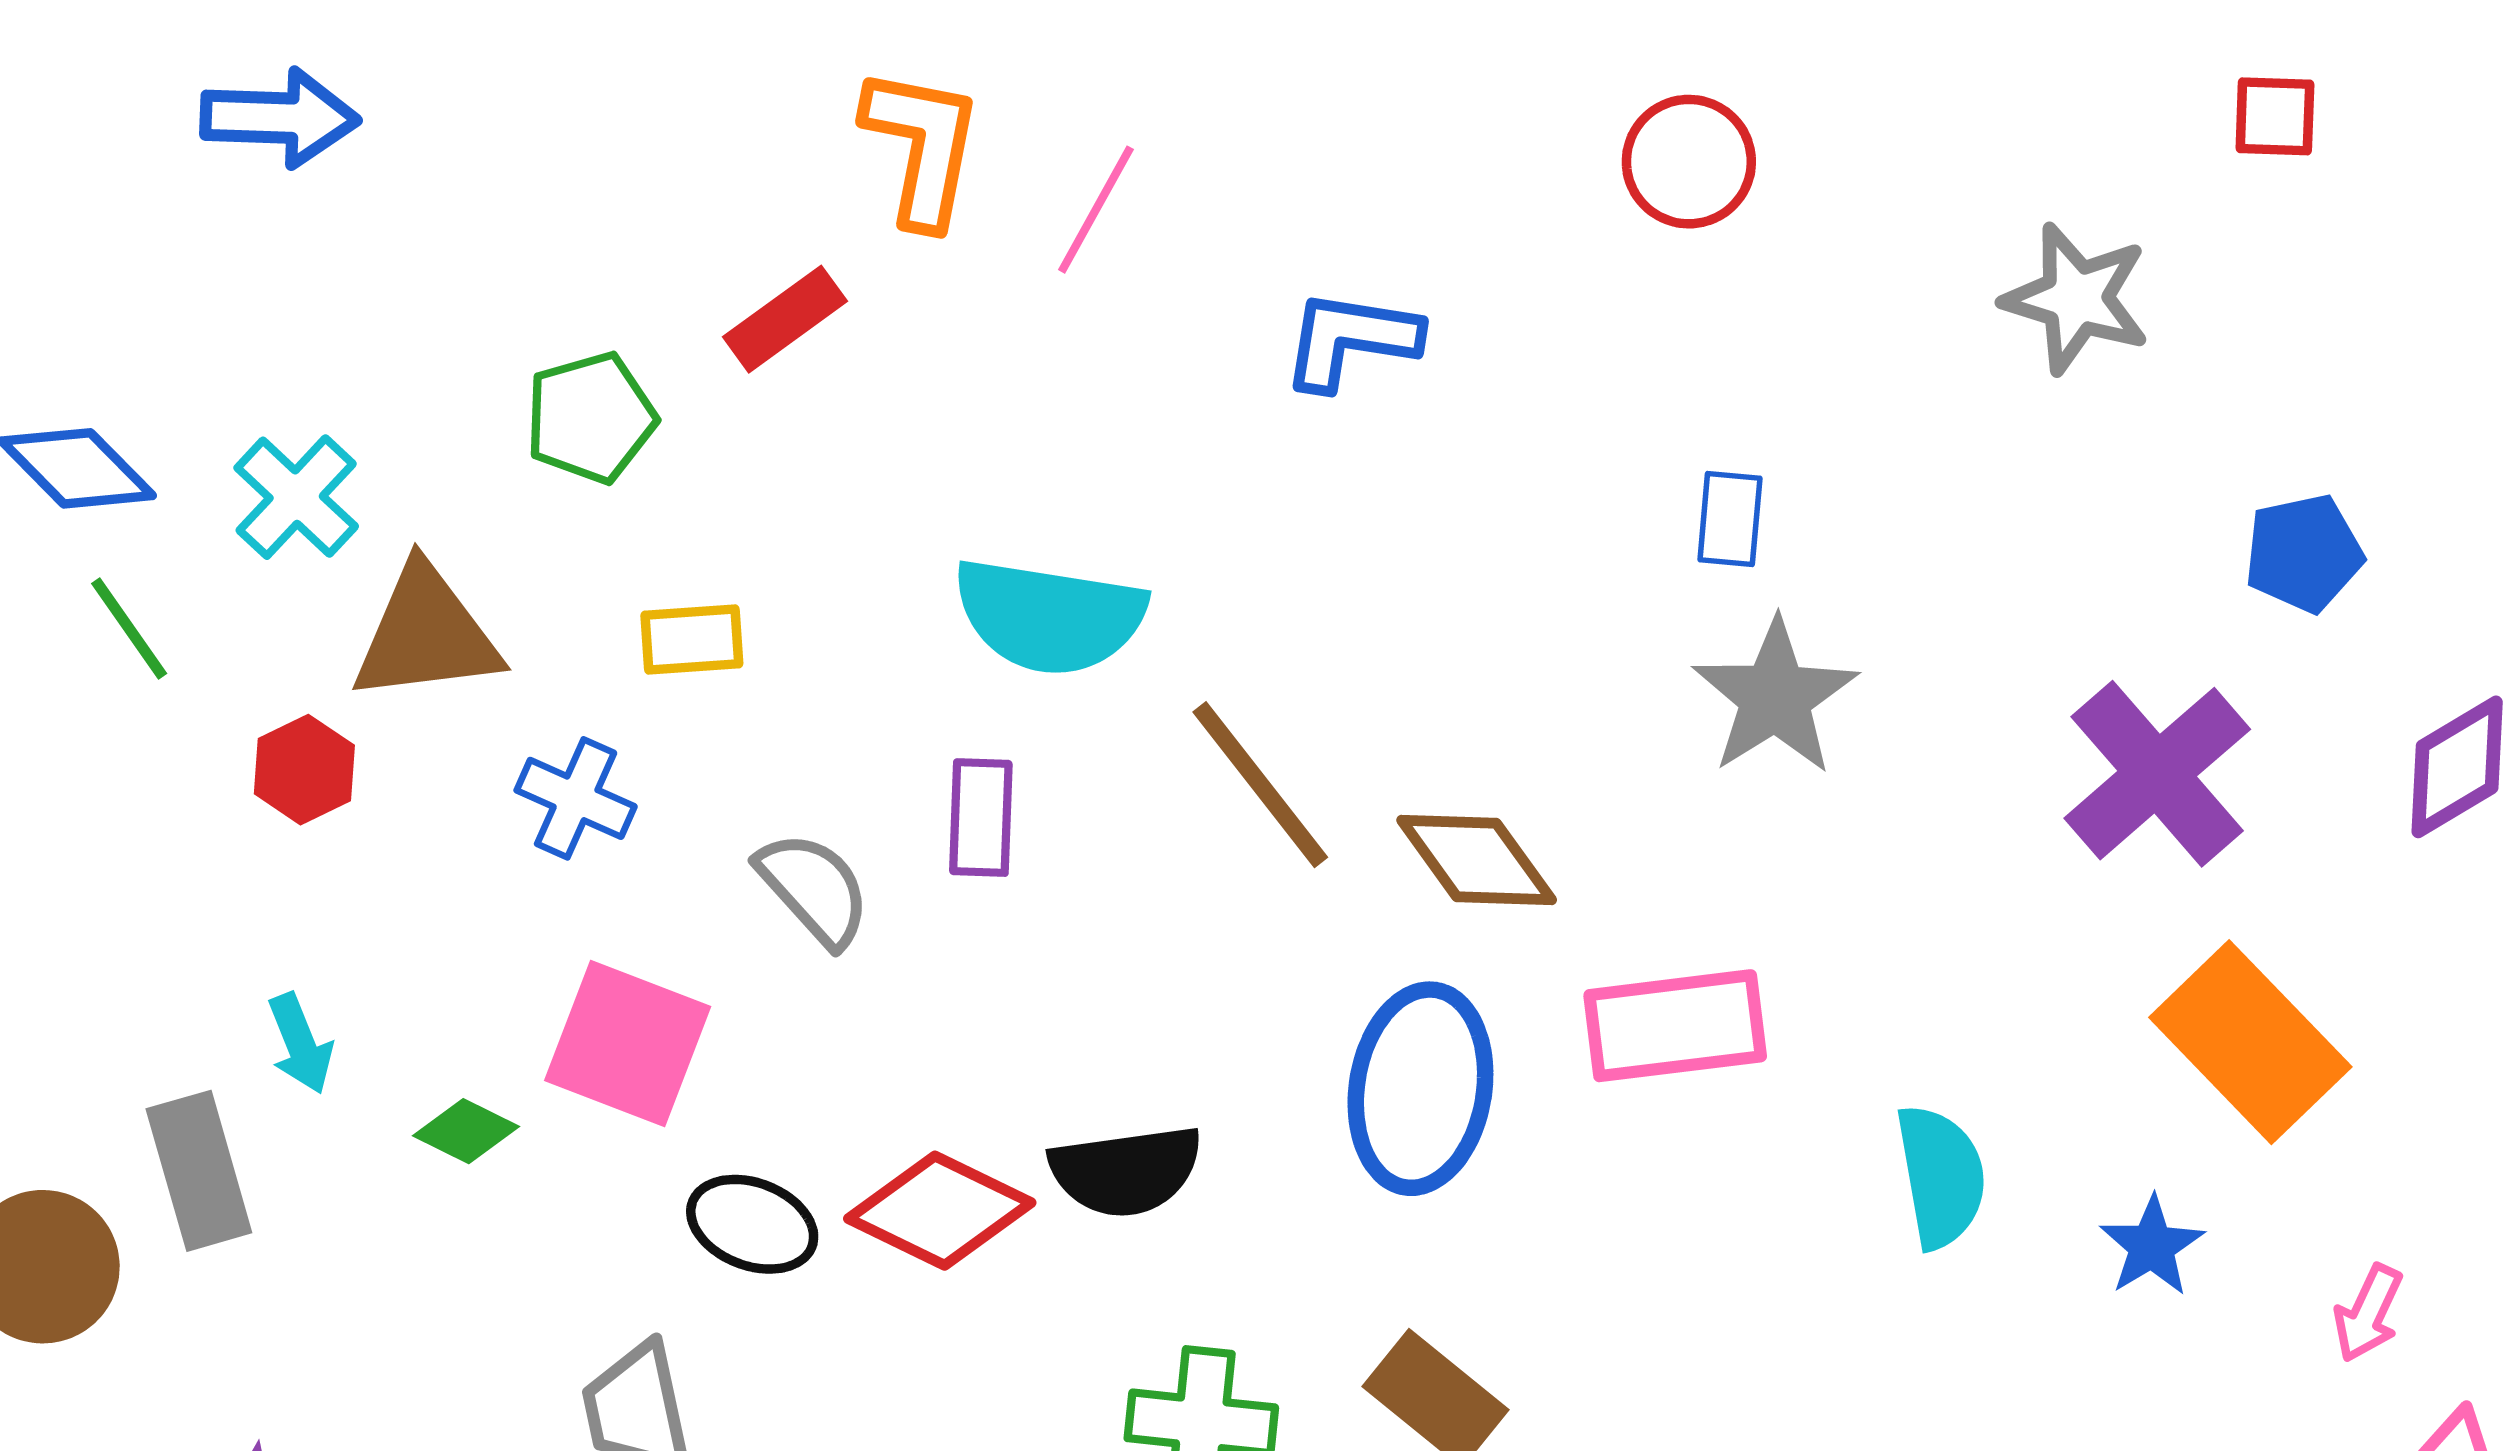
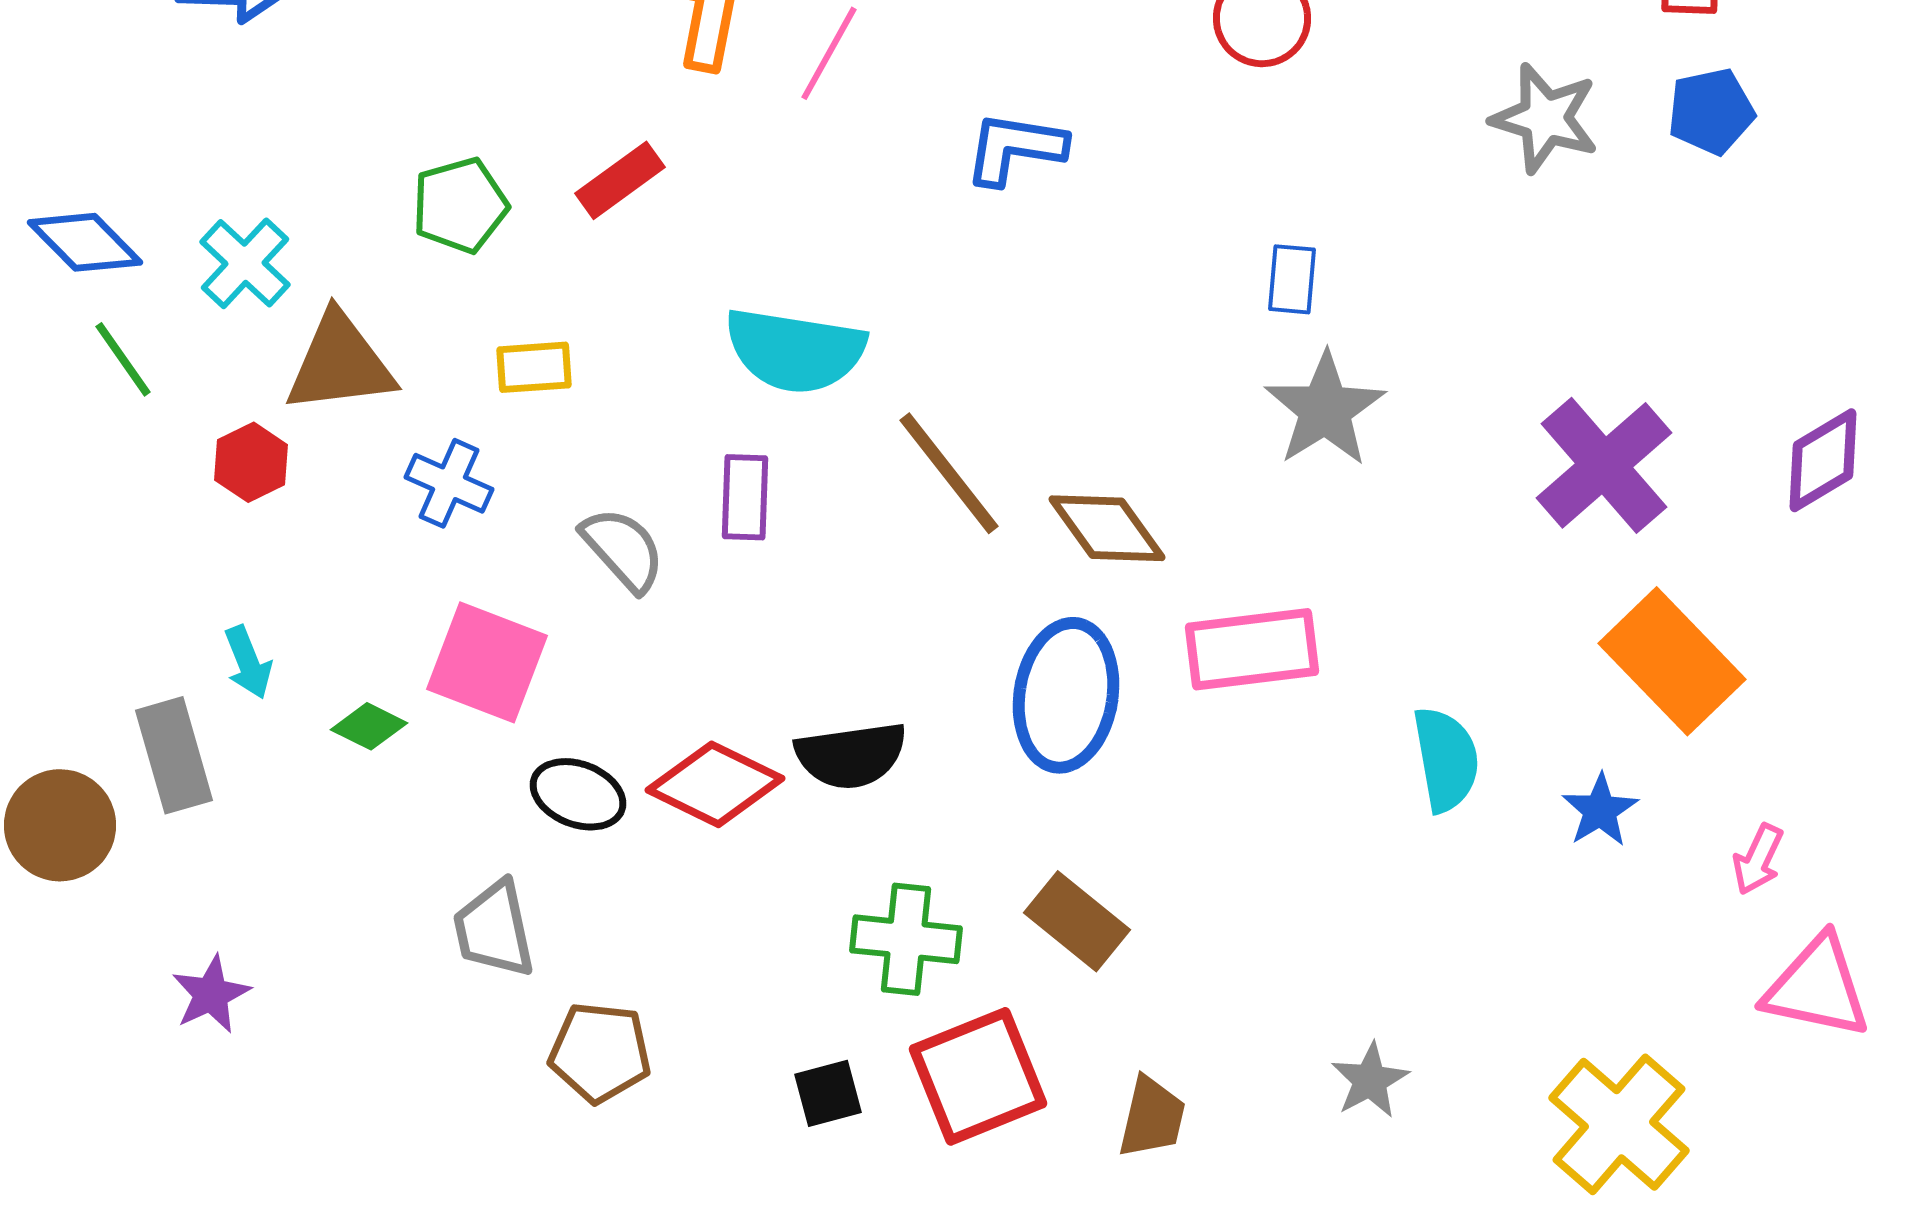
red rectangle: (785, 319) -> (620, 180), moved
blue pentagon: (2304, 553) -> (1711, 111), moved

